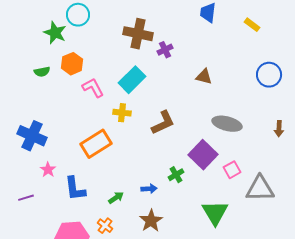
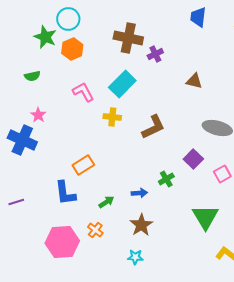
orange hexagon: (72, 64) -> (72, 49), moved
orange rectangle: (96, 144) -> (83, 165), moved, size x0.7
purple square: (203, 155) -> (193, 159), size x0.7
pink star: (48, 170) -> (38, 115), moved

